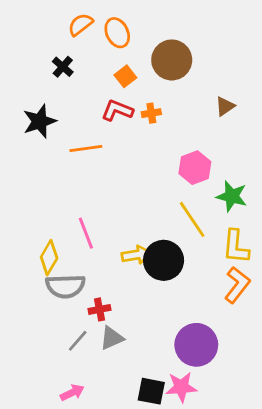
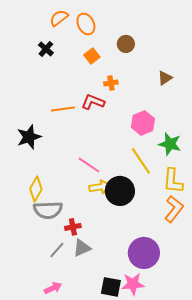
brown circle: (172, 60) -> (126, 44), size x0.6
red L-shape: (117, 110) -> (93, 102), moved
black star: (40, 121) -> (29, 137), moved
pink line: (86, 233) -> (89, 165), moved, turned -35

